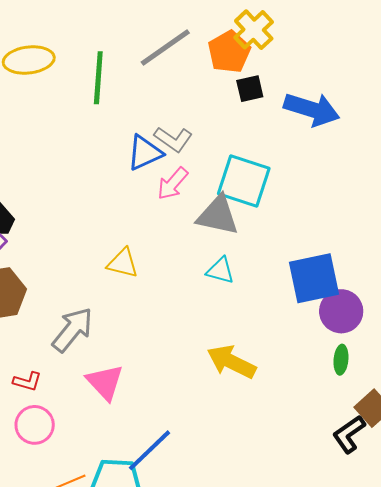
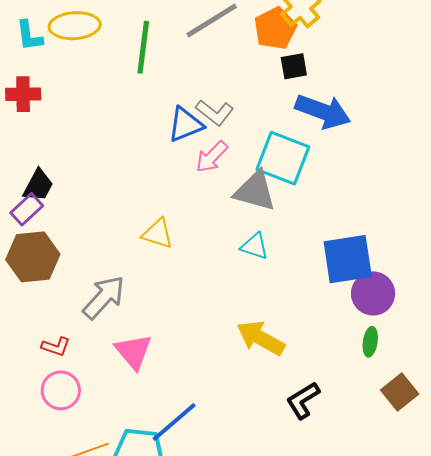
blue arrow: (312, 109) -> (323, 111), moved
black L-shape: (349, 434) -> (303, 400), moved

